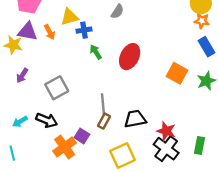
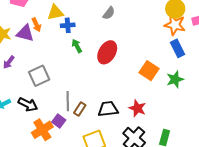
gray semicircle: (117, 12) -> (109, 13), moved
orange star: (202, 21) -> (175, 25), size x1.5
purple triangle: (28, 32) -> (25, 33), moved
gray line: (103, 104) -> (68, 101), moved
red star: (166, 131) -> (137, 108), moved

